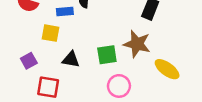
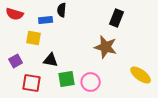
green square: (107, 55) -> (67, 79), moved
yellow ellipse: (167, 69) -> (141, 75), moved

